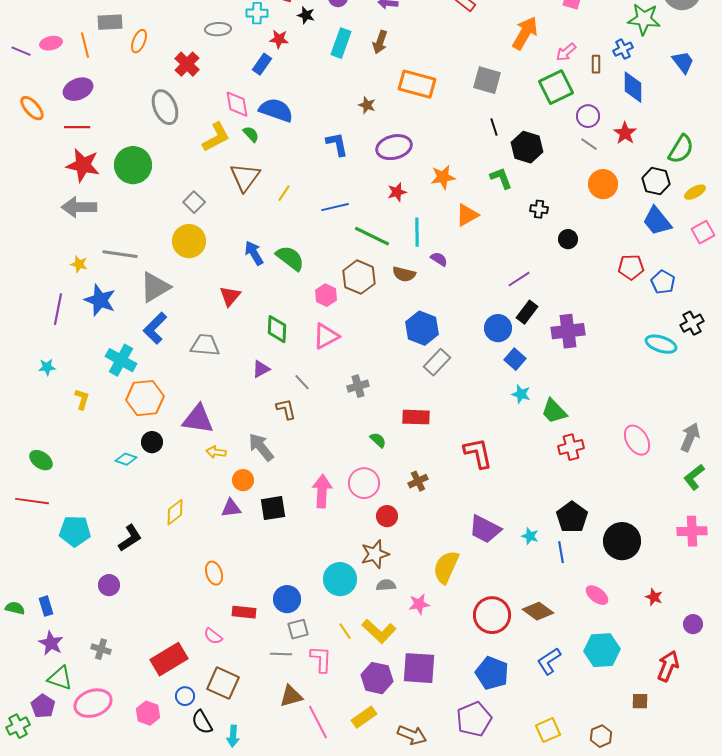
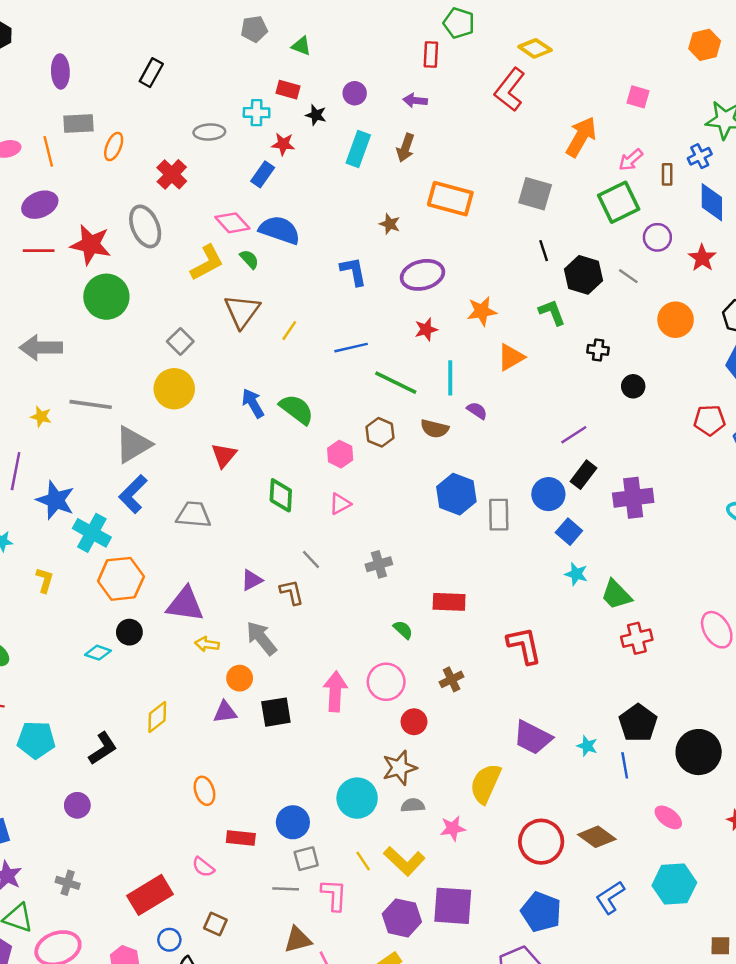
pink diamond: (237, 104) -> (232, 223), turned -32
gray line: (589, 144) -> (628, 276), moved
red star: (83, 165) -> (91, 245), moved
brown hexagon: (359, 277) -> (380, 432), size x0.7
blue star: (100, 300) -> (56, 500), moved
pink triangle: (326, 336) -> (340, 504), size x0.7
gray rectangle: (437, 362) -> (499, 515), moved, turned -44
purple triangle: (261, 369) -> (252, 580), moved
brown square: (223, 683) -> (215, 924), size x0.6

